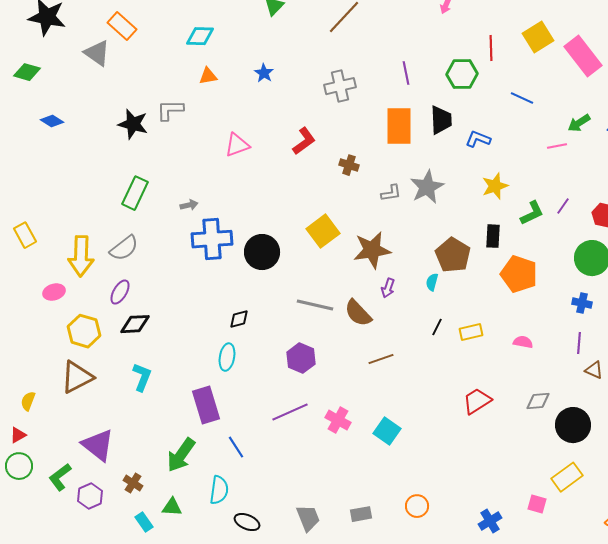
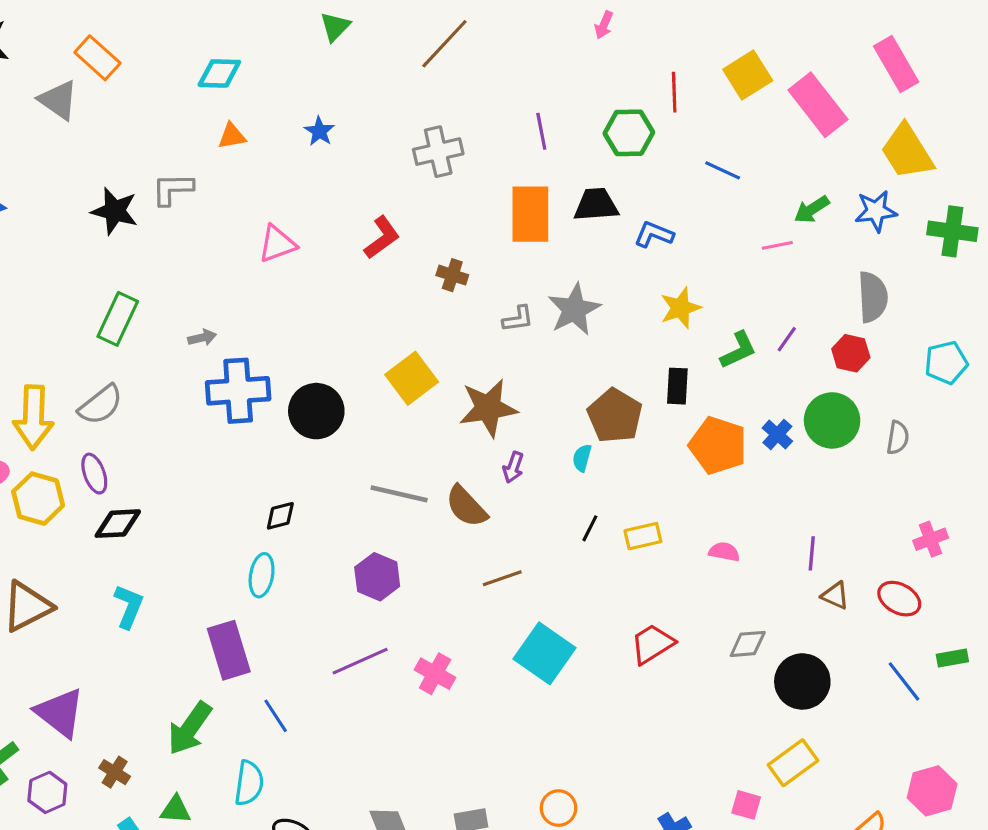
black trapezoid: (441, 120) -> (596, 205), turned -92
purple ellipse: (120, 292) -> (94, 474), turned -50
blue cross: (582, 303) -> (777, 435), moved, turned 30
yellow hexagon: (84, 331) -> (38, 499), moved
cyan square: (387, 431) -> (544, 653), moved, size x1.4

